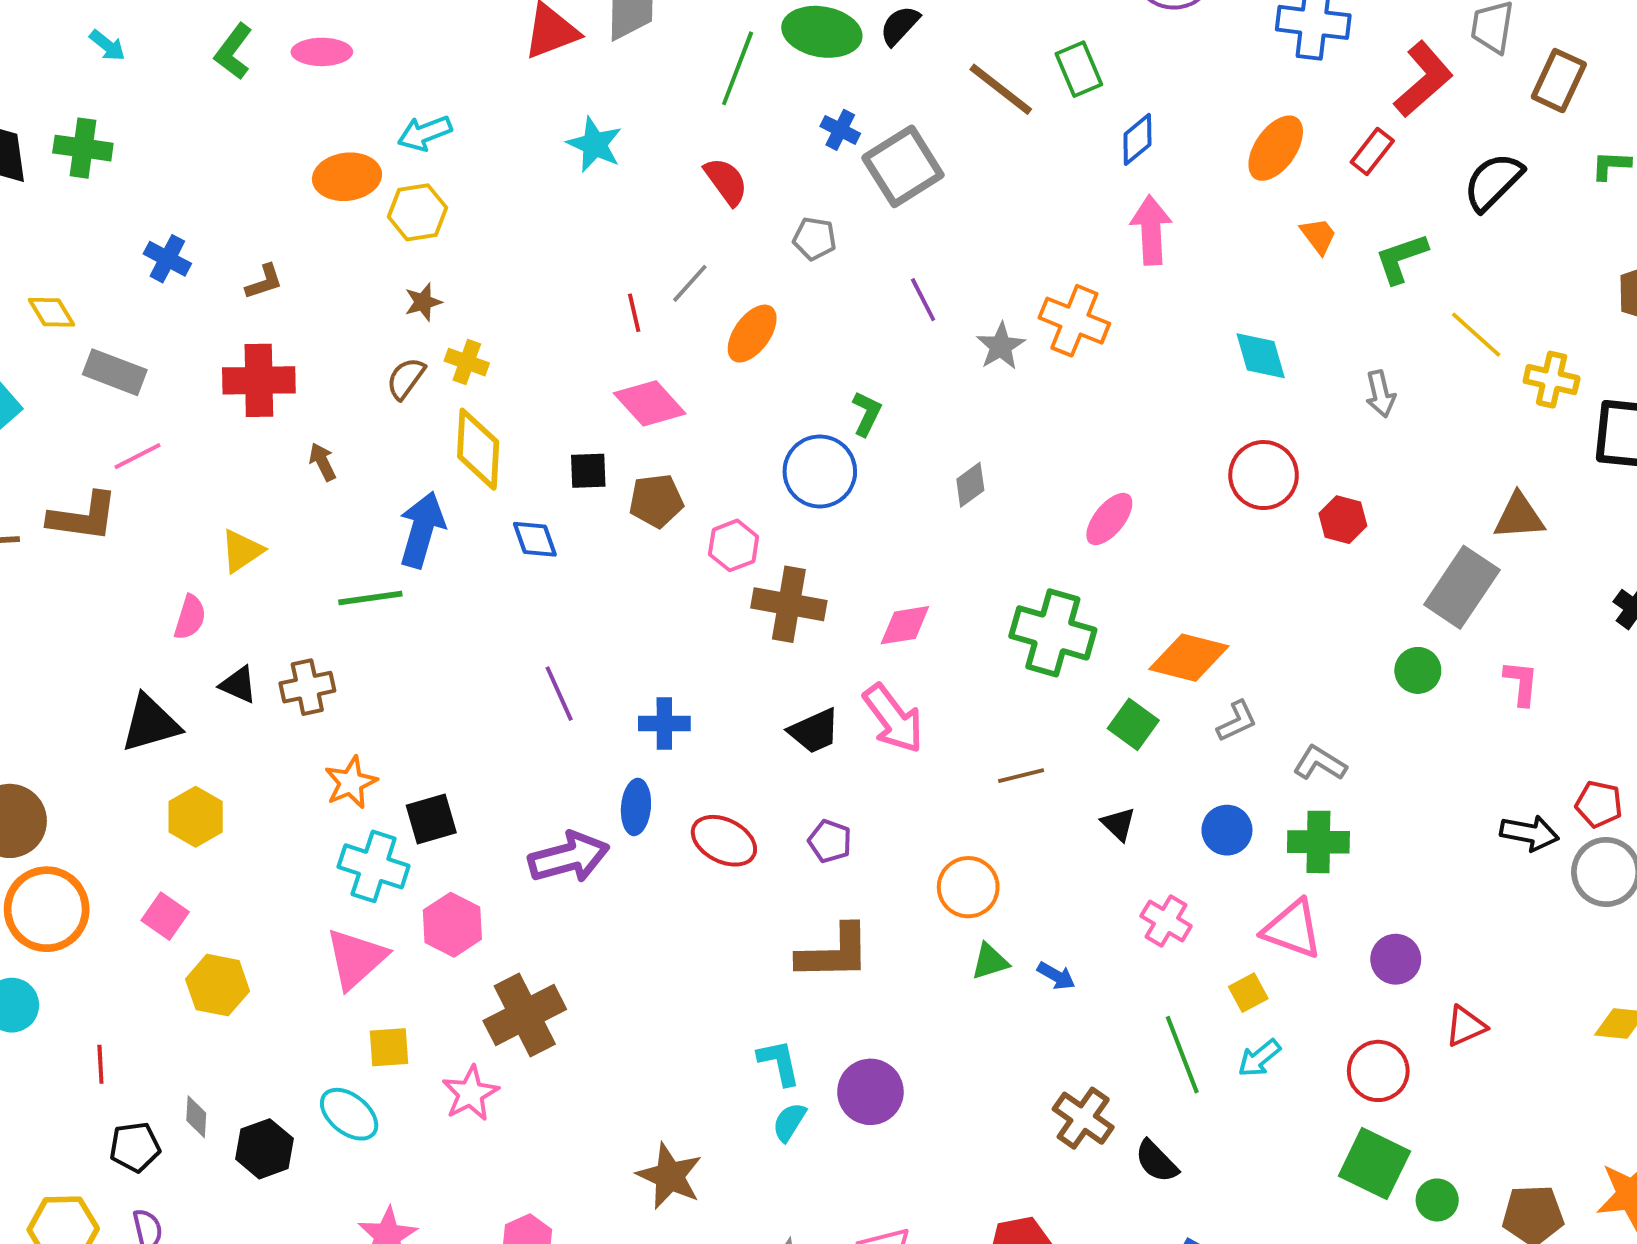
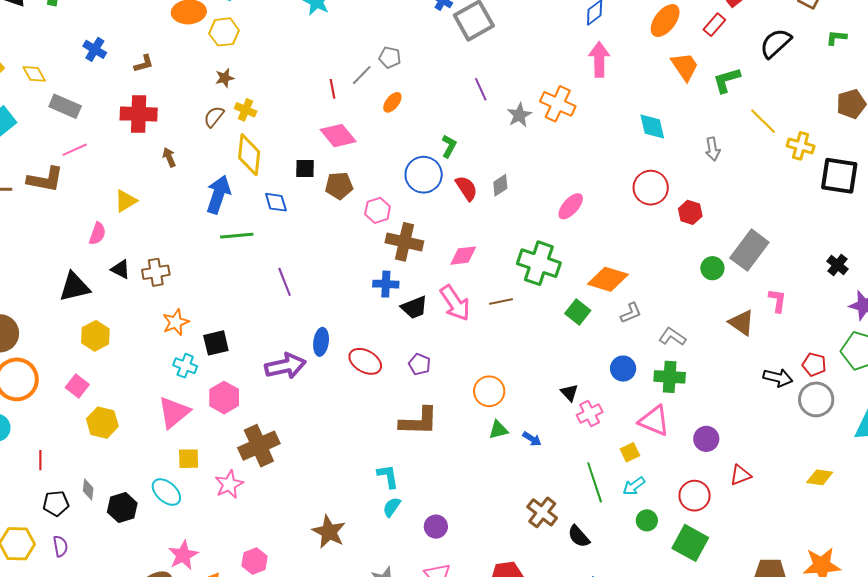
red semicircle: (726, 181) -> (466, 188), moved
orange trapezoid: (1318, 236) -> (685, 66), size x1.5
gray pentagon: (815, 239) -> (390, 57), moved
orange ellipse: (752, 334) -> (392, 102), size x0.7
brown triangle: (1519, 516) -> (742, 323), moved, turned 36
green line: (370, 598) -> (237, 236), moved
green circle: (1418, 670) -> (712, 268), moved
blue cross: (664, 723) -> (386, 284), moved
brown line: (1021, 776) -> (501, 301), moved
black triangle: (1118, 824) -> (569, 393), moved
cyan cross: (374, 866) -> (185, 366), size x0.7
pink cross: (1166, 921) -> (590, 414), turned 30
purple circle: (870, 1092) -> (436, 527), moved, size x0.7
green circle: (1437, 1200) -> (647, 520), moved

